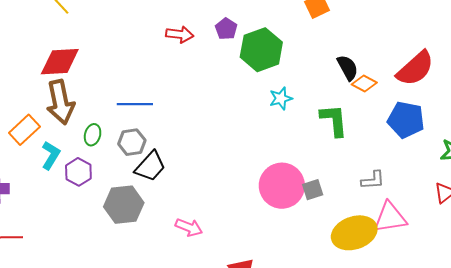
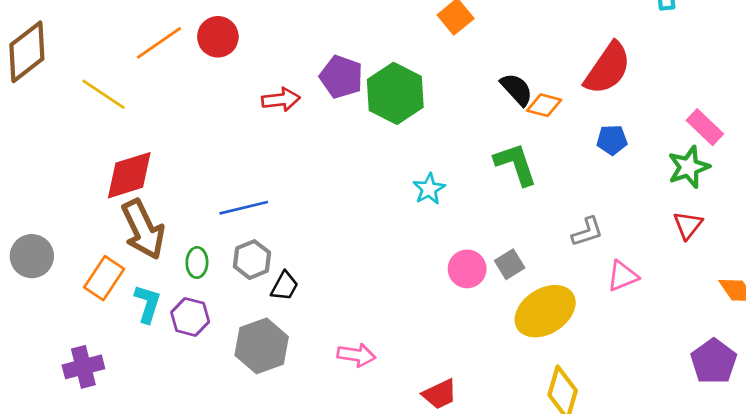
purple pentagon: (226, 29) -> (341, 77), size x1.4
cyan star: (281, 98) -> (429, 189), moved
blue pentagon: (406, 120) -> (612, 140), size x0.6
black trapezoid: (150, 166) -> (285, 286), size x0.7
pink circle: (282, 186) -> (467, 269), size x0.6
pink triangle: (390, 217) -> (623, 276), size x0.7
yellow ellipse: (354, 233) -> (545, 311), moved

